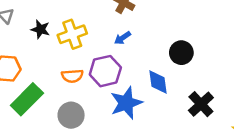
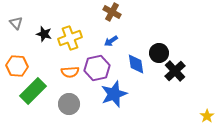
blue diamond: (158, 82) -> (136, 64), moved
black cross: (201, 104) -> (175, 71), moved

